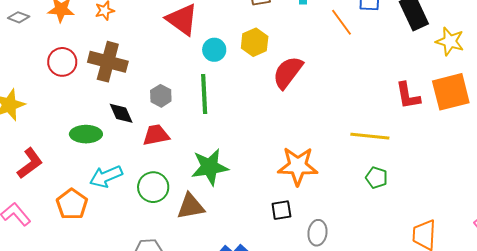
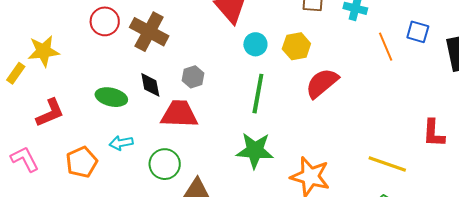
green line: (204, 94) -> (258, 94), moved
red trapezoid: (156, 135) -> (179, 114), size x1.4
green star: (210, 167) -> (255, 150), moved
cyan arrow: (106, 176) -> (121, 143), size x0.7

